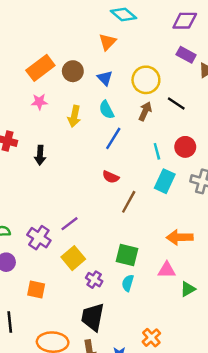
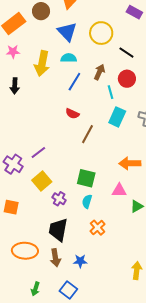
brown circle: (73, 71) -> (41, 11), moved
blue triangle: (105, 78) -> (67, 32), size x1.5
cyan semicircle: (107, 110) -> (69, 58), turned 119
brown arrow: (145, 111) -> (99, 72), moved
yellow arrow: (74, 116) -> (42, 63), size x1.4
red circle: (185, 147) -> (127, 79), moved
black arrow: (40, 155) -> (15, 86), moved
orange cross: (151, 338) -> (98, 228), moved

